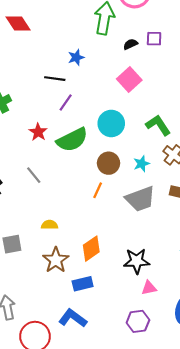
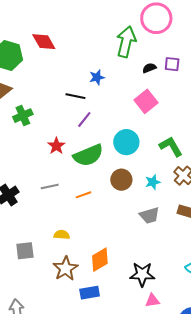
gray line: (34, 175) -> (50, 187), turned -66
orange line: (98, 190) -> (84, 195), moved, turned 42
gray trapezoid: (140, 199) -> (149, 215), size x0.7

